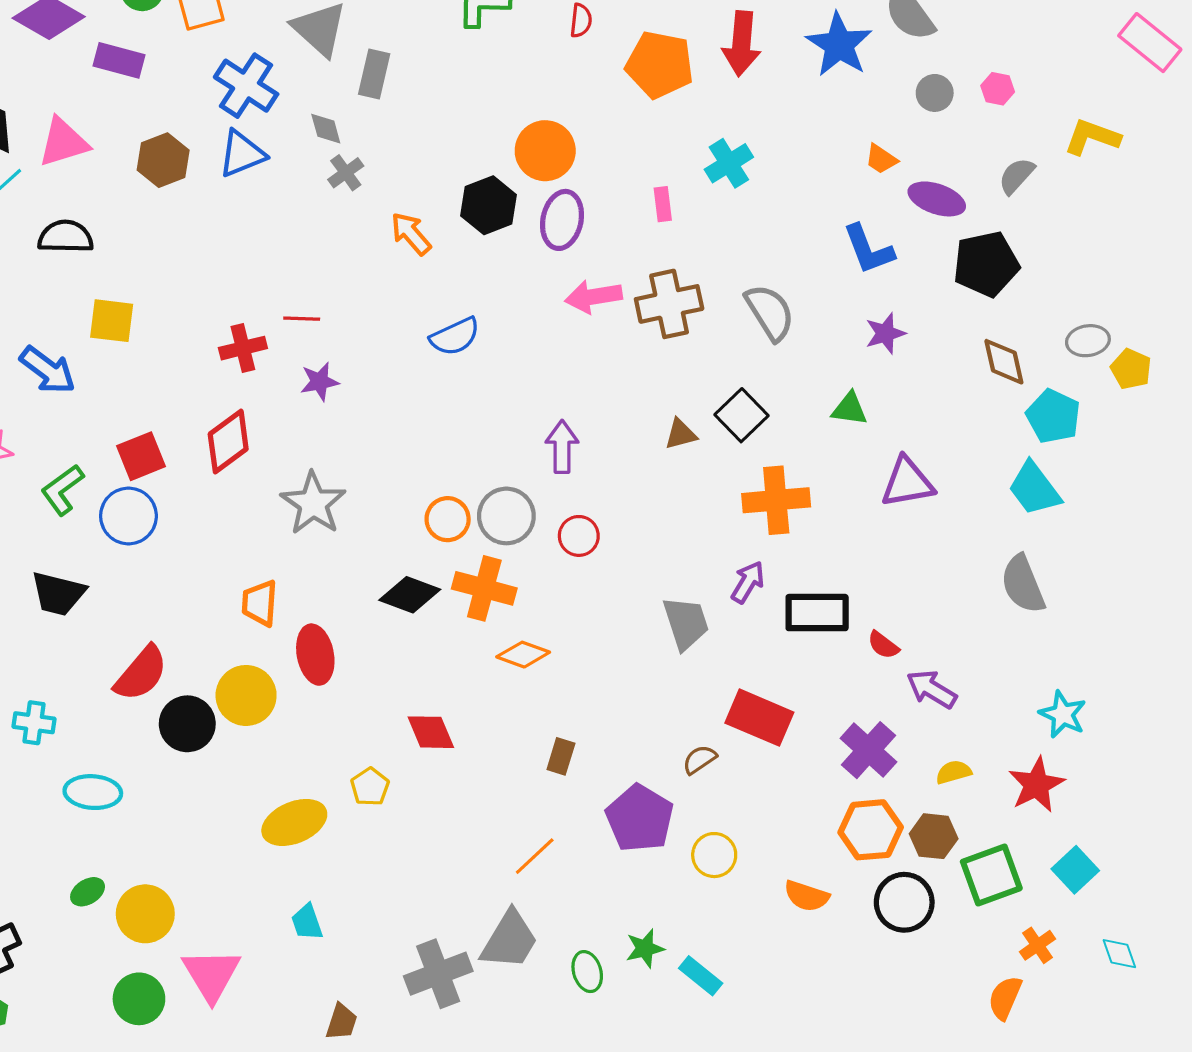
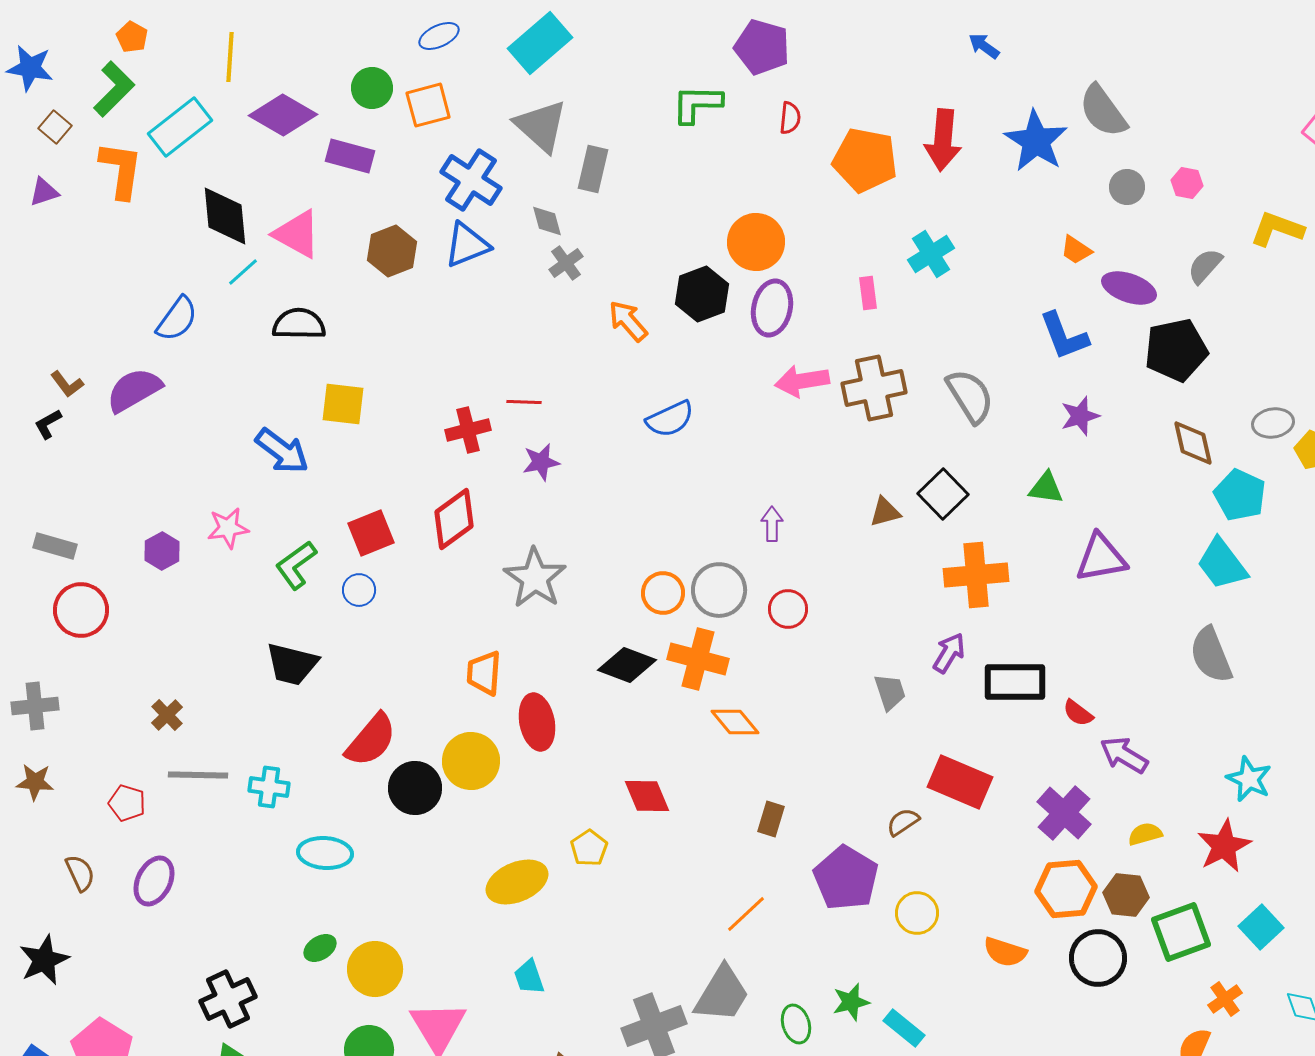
pink triangle: (63, 142) -> (297, 234), turned 46
purple arrow: (562, 447) -> (772, 524), size x0.7
blue circle: (128, 516) -> (359, 590), size x0.6
gray trapezoid: (686, 623) -> (890, 692), size x0.7
orange diamond: (523, 655) -> (735, 722), turned 30

